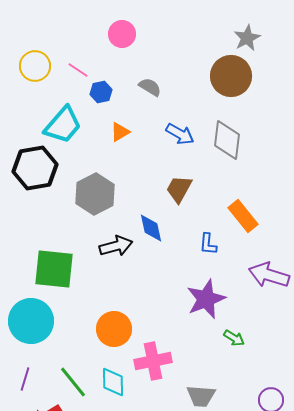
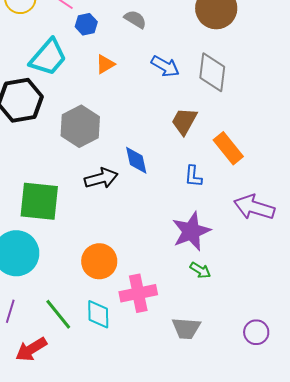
brown trapezoid: (179, 189) -> (184, 121), moved
green arrow: (234, 338) -> (200, 270), moved

